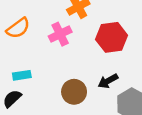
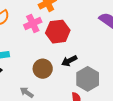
red hexagon: (112, 37) -> (58, 32), moved

